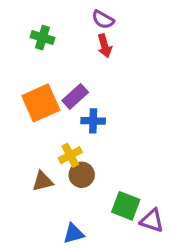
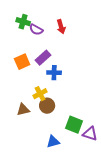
purple semicircle: (103, 20) -> (36, 30), moved
orange square: (41, 103) -> (22, 62), size x0.7
blue triangle: (74, 234) -> (53, 142), moved

